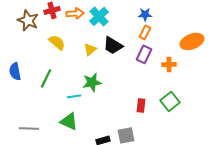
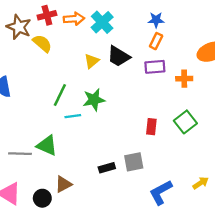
yellow semicircle: (57, 42) -> (42, 43), moved
purple rectangle: (144, 54) -> (155, 67), turned 60
green line: (46, 78) -> (60, 95), moved
green triangle: (69, 121) -> (47, 145), moved

